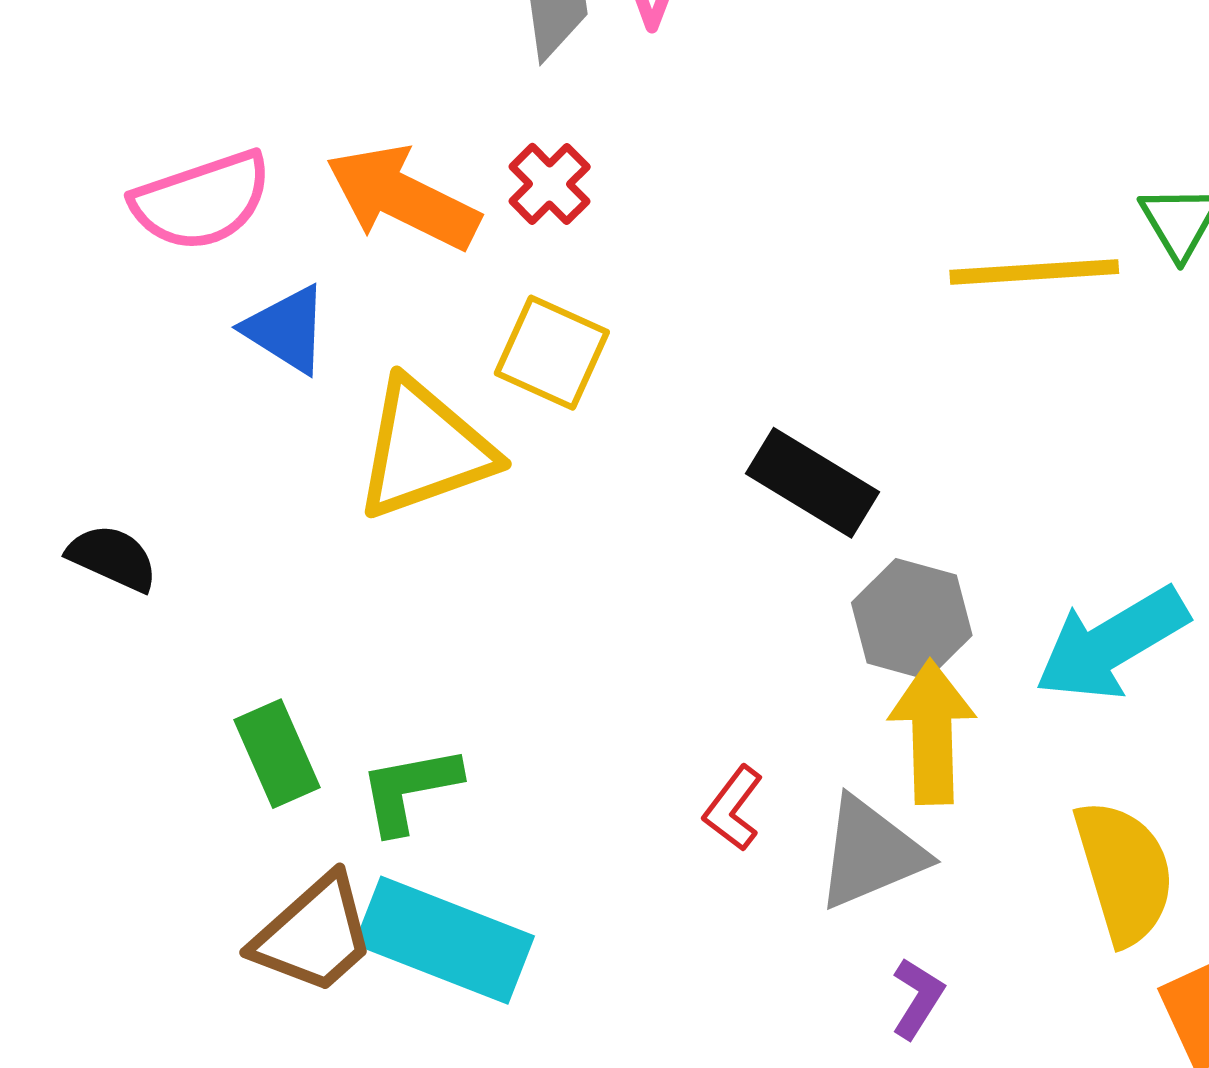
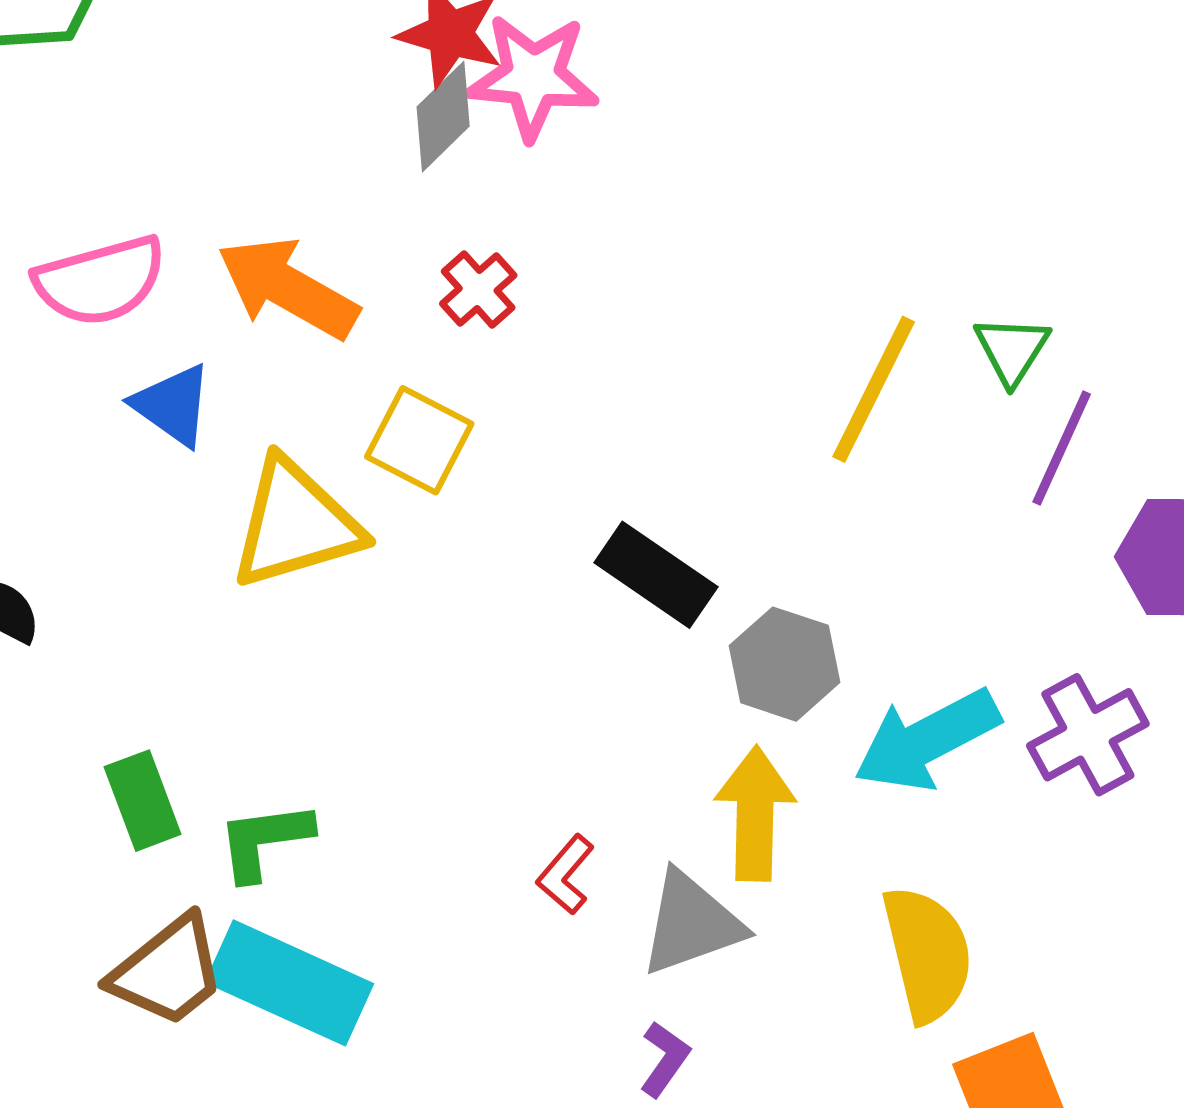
red cross: (550, 184) -> (478, 290), moved
yellow line: (1034, 272) -> (874, 389), turned -63
gray hexagon: (912, 619) -> (784, 664), moved
purple L-shape: (917, 998) -> (665, 1059), moved

